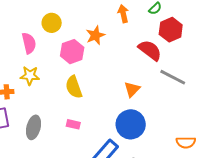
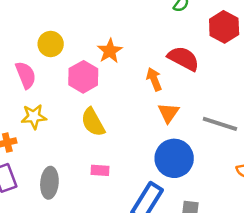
orange arrow: (123, 14) -> (154, 79), moved
red hexagon: (171, 30) -> (224, 27), moved
gray line: (173, 77) -> (220, 124), moved

